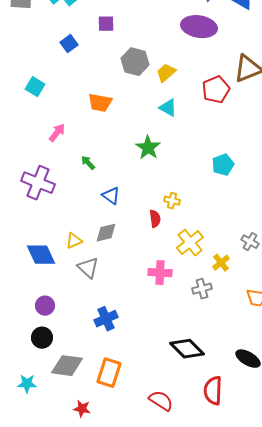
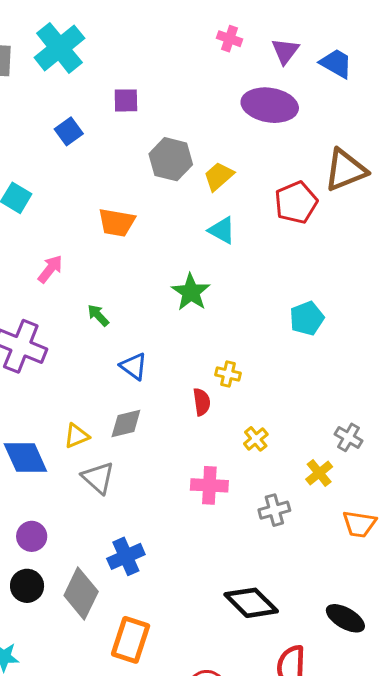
yellow cross: (190, 243) -> (256, 439), size x0.6
yellow cross: (221, 263) -> (319, 473), moved
gray diamond: (67, 366) -> (81, 594), moved, turned -72

